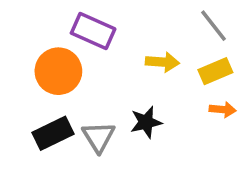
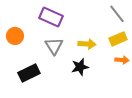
yellow arrow: (162, 62) -> (87, 44), moved
orange circle: (58, 71) -> (15, 36), moved, size x0.7
gray triangle: (99, 137) -> (54, 46), moved

